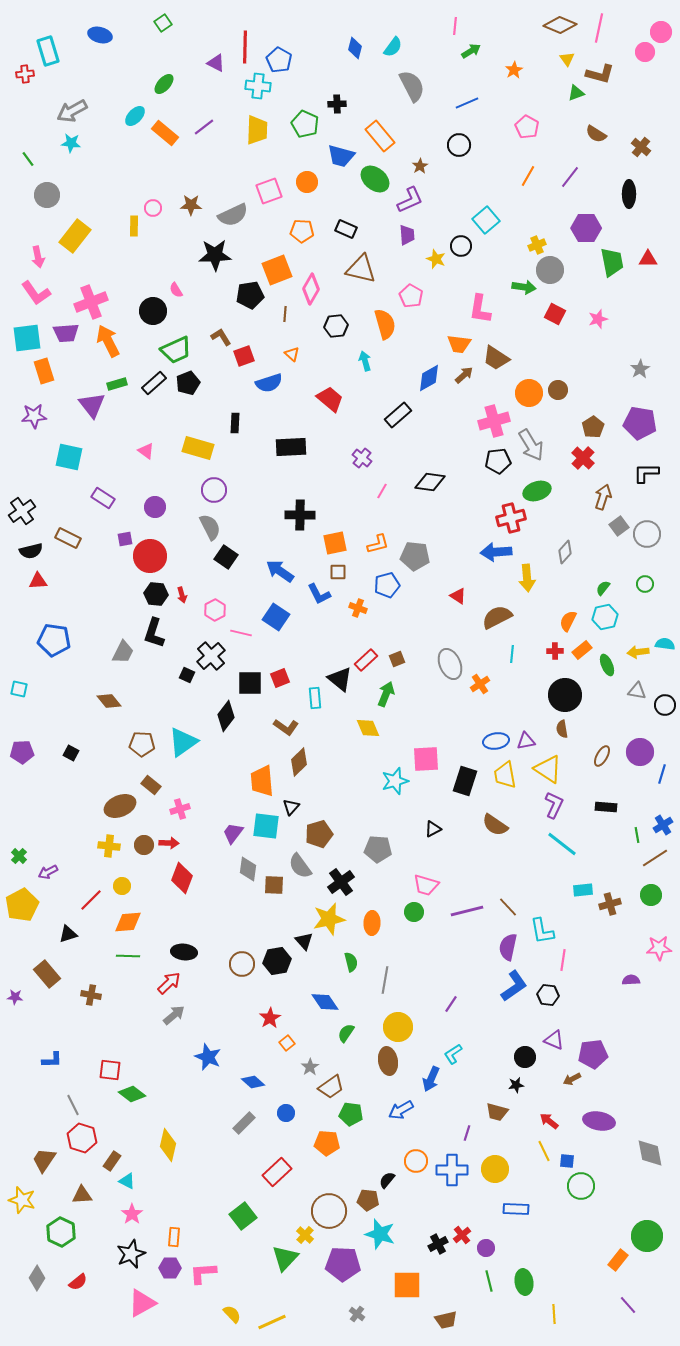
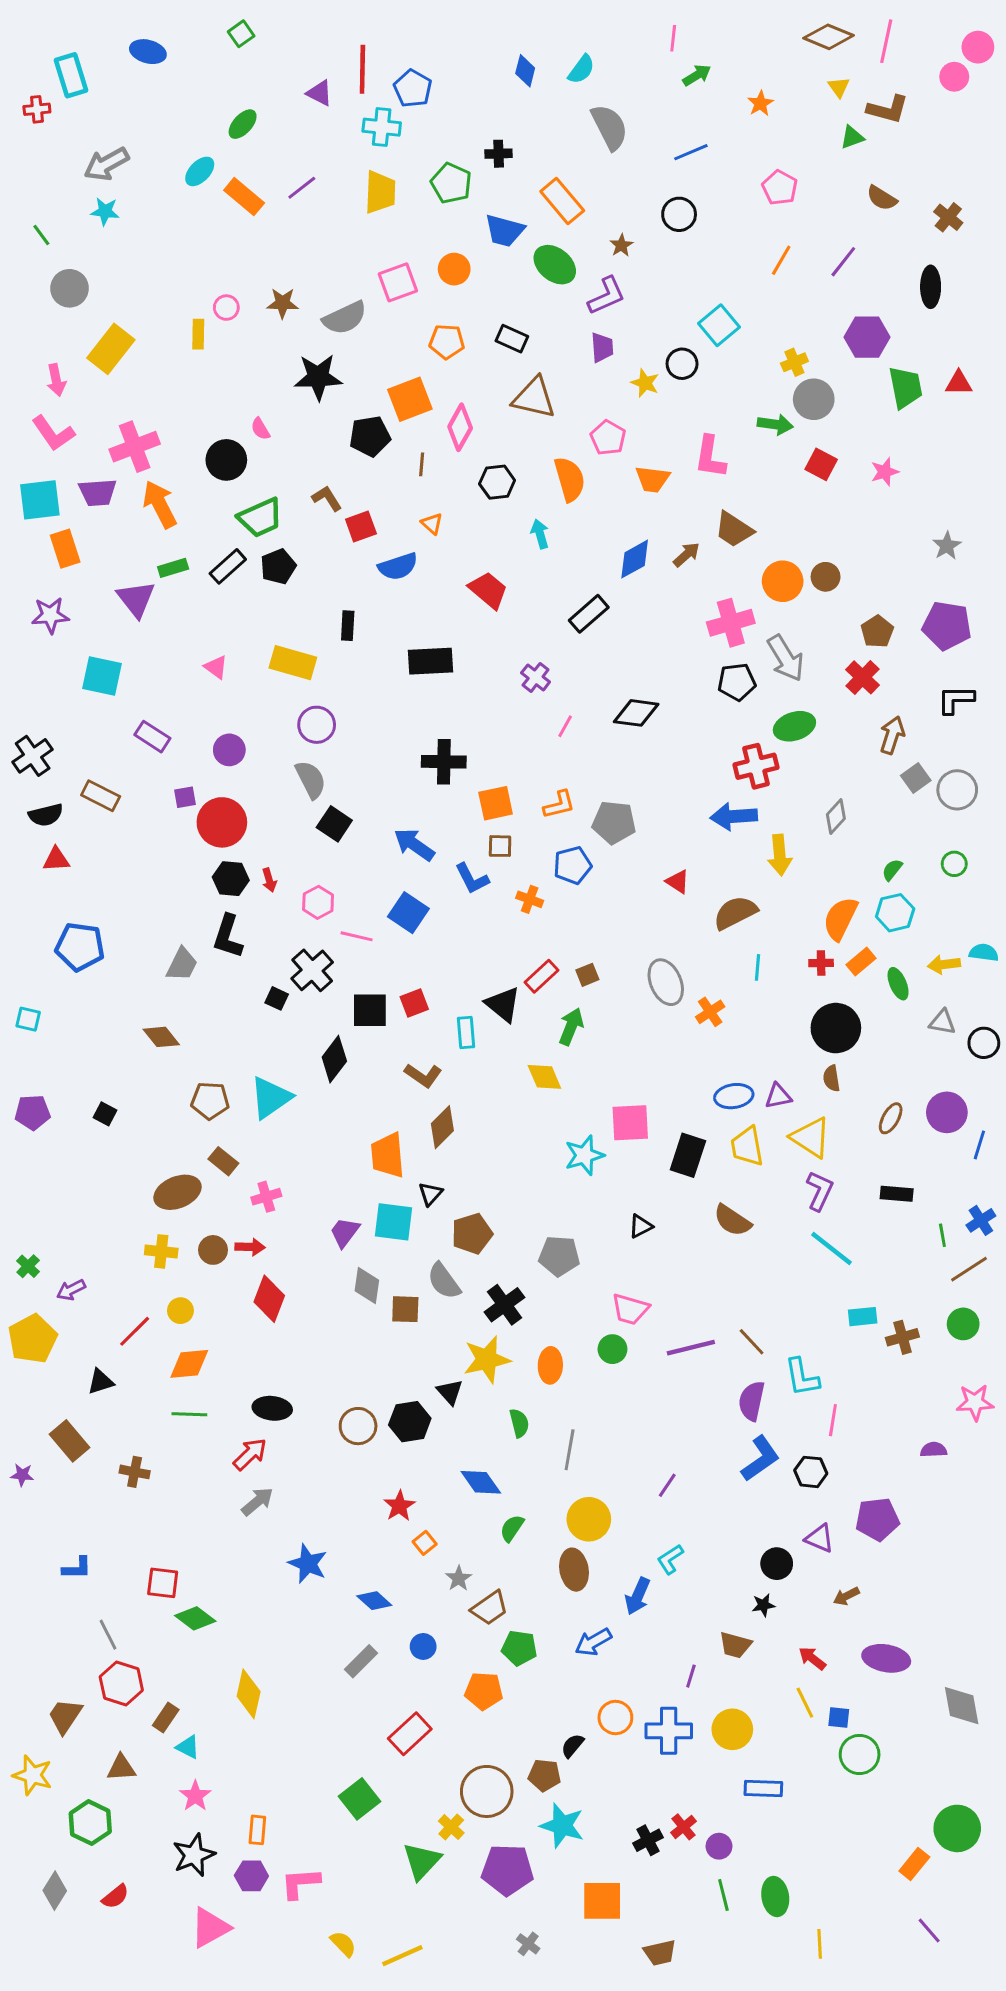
orange trapezoid: (459, 344) -> (652, 479), moved
orange semicircle: (568, 621) -> (840, 919), size x1.4
purple pentagon: (593, 1054) -> (877, 1519), moved

